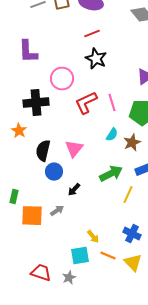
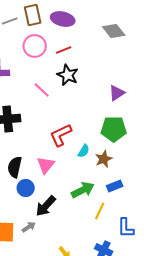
pink circle: (62, 79) -> (35, 46), moved
red L-shape: (86, 103) -> (61, 135), moved
pink line: (112, 103) -> (42, 90), moved, turned -30
black arrow: (74, 190) -> (46, 206), size x1.6

